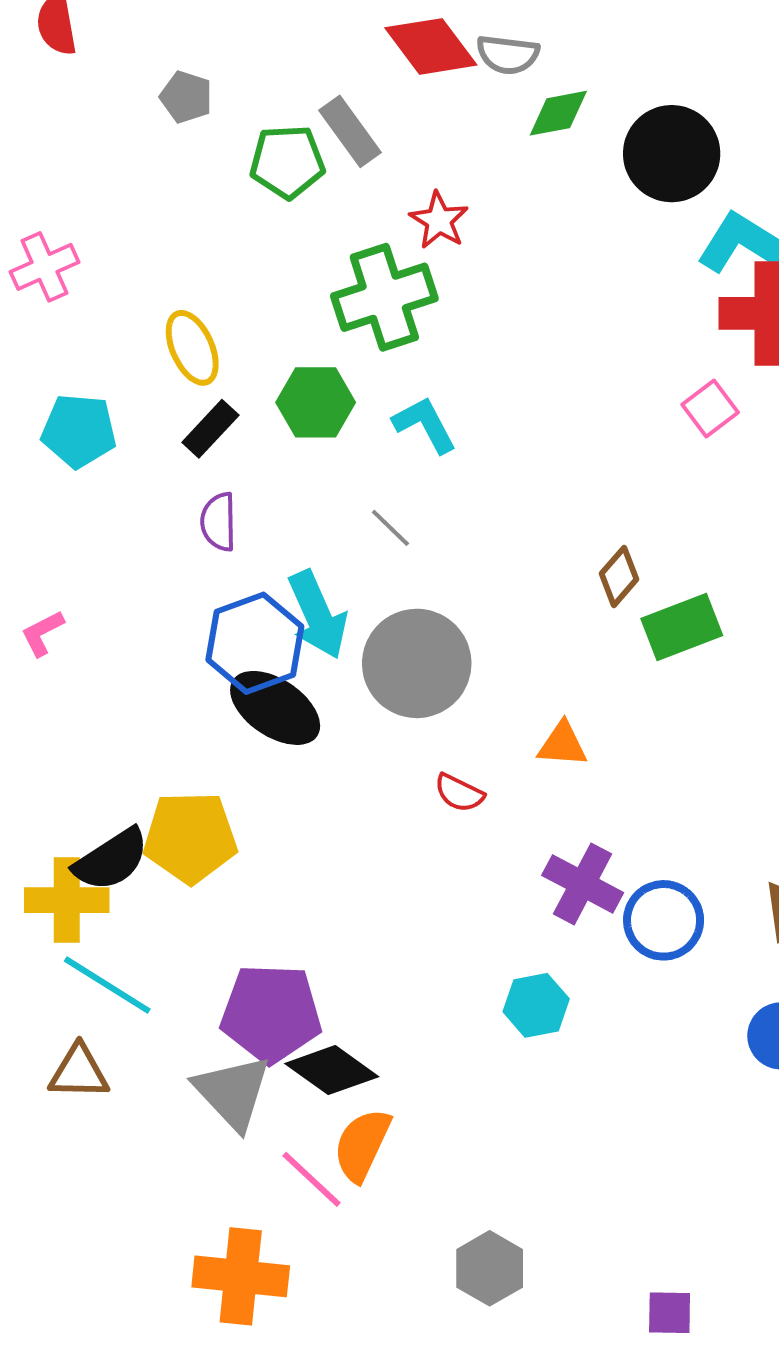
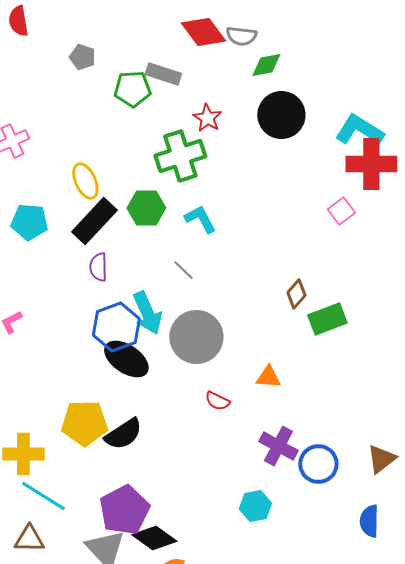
gray rectangle: (350, 131) -> (163, 74), turned -36
black circle: (672, 154) -> (281, 115), moved
black rectangle: (210, 429) -> (94, 221), size x1.6
black semicircle: (111, 860) -> (123, 434), moved
purple pentagon: (271, 1013) -> (124, 510), turned -30

